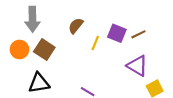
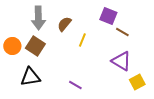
gray arrow: (32, 19) -> (38, 18), moved
purple square: (117, 33) -> (108, 16), moved
brown line: (138, 34) -> (122, 32), turned 56

